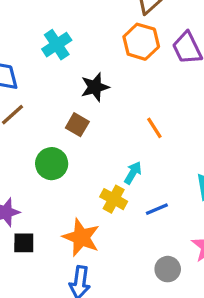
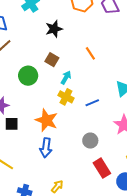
brown square: (77, 125) -> (52, 60), moved
cyan arrow: (133, 173) -> (66, 78), moved
gray circle: (168, 269) -> (90, 141), moved

